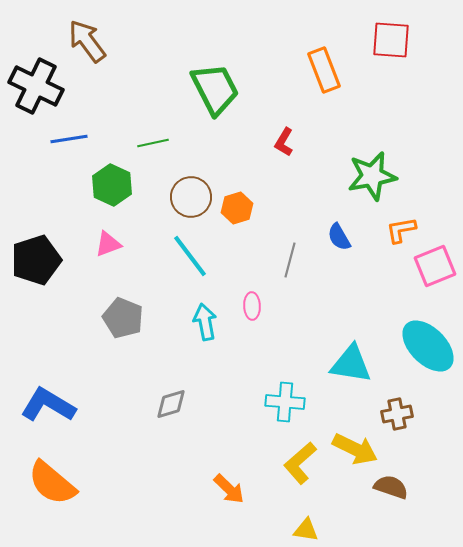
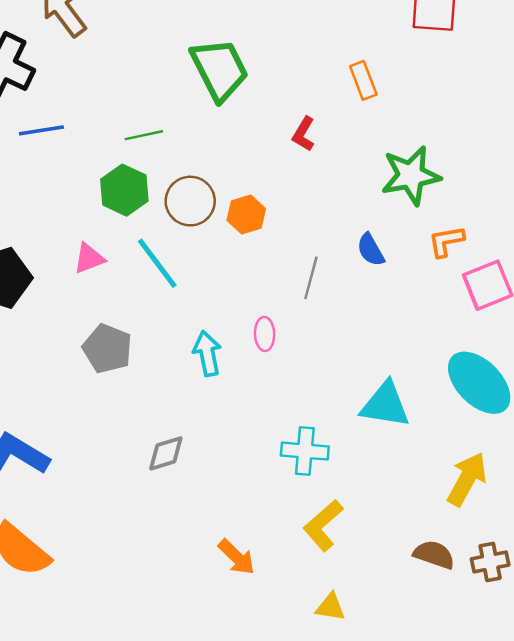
orange rectangle: (324, 70) -> (363, 80), moved, size x0.7
green hexagon: (112, 185) -> (124, 190), moved
cyan line: (190, 256) -> (157, 263), moved
brown cross: (397, 414) -> (490, 562), moved
yellow arrow: (355, 449) -> (467, 479), moved, turned -87

